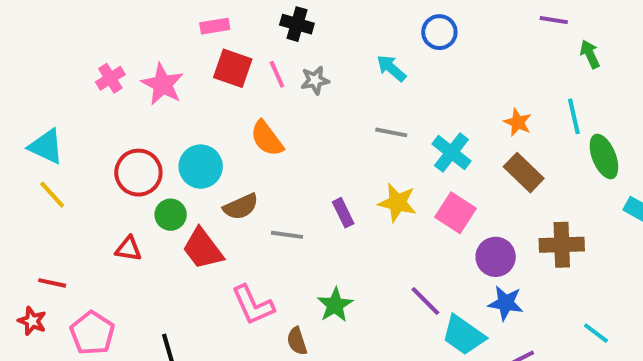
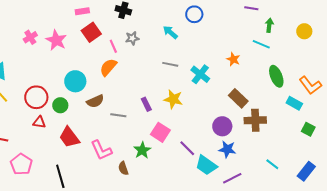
green arrow: (590, 54) -> (269, 25), turned 32
red square: (233, 68) -> (91, 32), turned 36
pink line: (277, 74) -> (113, 46), moved
cyan line: (574, 116) -> (261, 44), moved, turned -54
orange semicircle: (267, 138) -> (108, 67), turned 78
red circle: (138, 173) -> (36, 97), moved
brown rectangle: (524, 173) -> (238, 98), moved
pink square: (455, 213) -> (160, 132), moved
red trapezoid: (203, 249) -> (69, 137), moved

